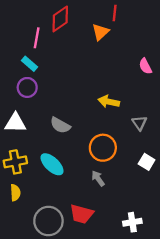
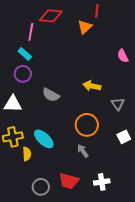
red diamond: (60, 19) -> (51, 16), turned 40
gray semicircle: (60, 125) -> (51, 95), moved
white square: (147, 162) -> (124, 137), turned 32
yellow semicircle: (15, 193) -> (27, 154), moved
gray circle: (48, 221) -> (41, 187), size x0.7
white cross: (132, 222) -> (102, 182), moved

